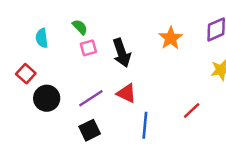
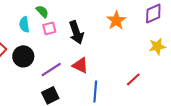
cyan semicircle: (42, 38) -> (24, 24), moved
black circle: (47, 98) -> (23, 56), moved

